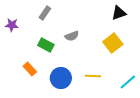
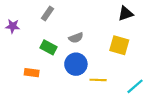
yellow square: (113, 43) -> (119, 45), turned -36
orange rectangle: (30, 69) -> (32, 73), turned -40
blue circle: (61, 78) -> (76, 64), moved

